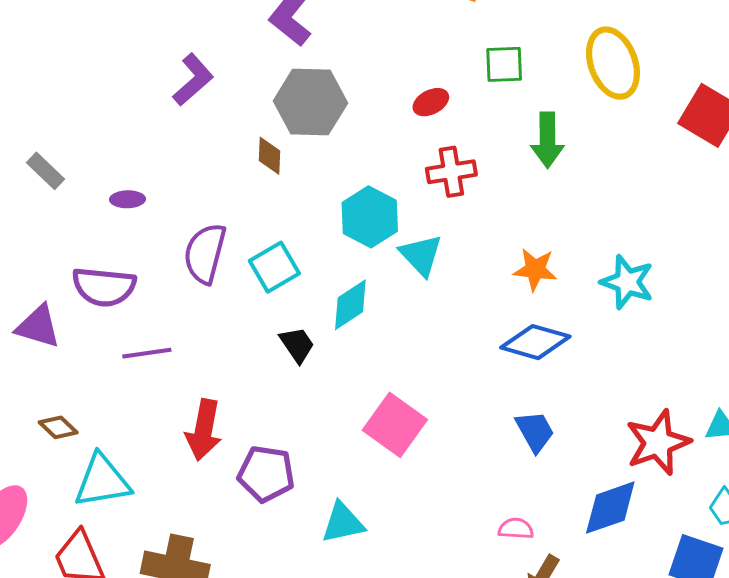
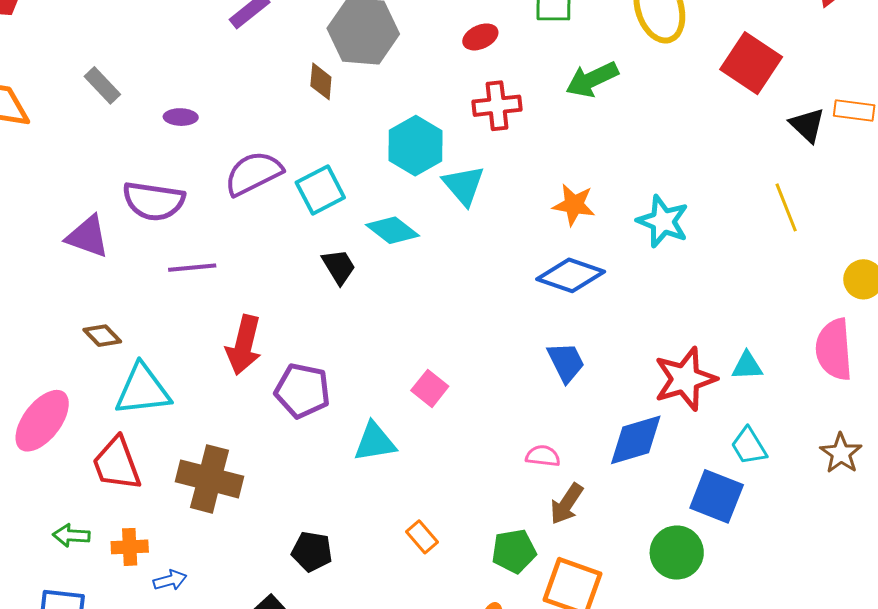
green arrow: (547, 140) -> (592, 79), turned 62
purple semicircle: (205, 253) -> (253, 173), turned 46
cyan diamond: (350, 305) -> (393, 230), turned 68
pink square: (395, 425) -> (430, 388), moved, size x0.6

